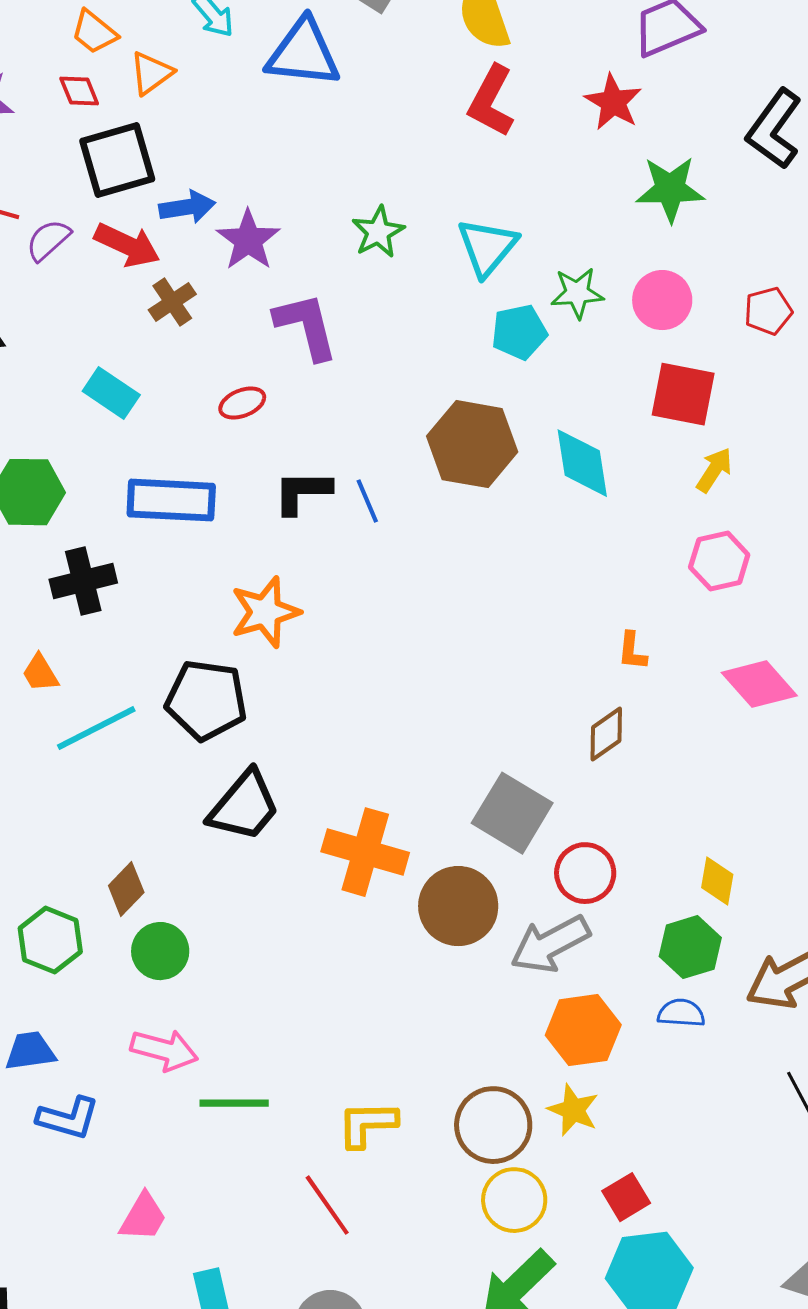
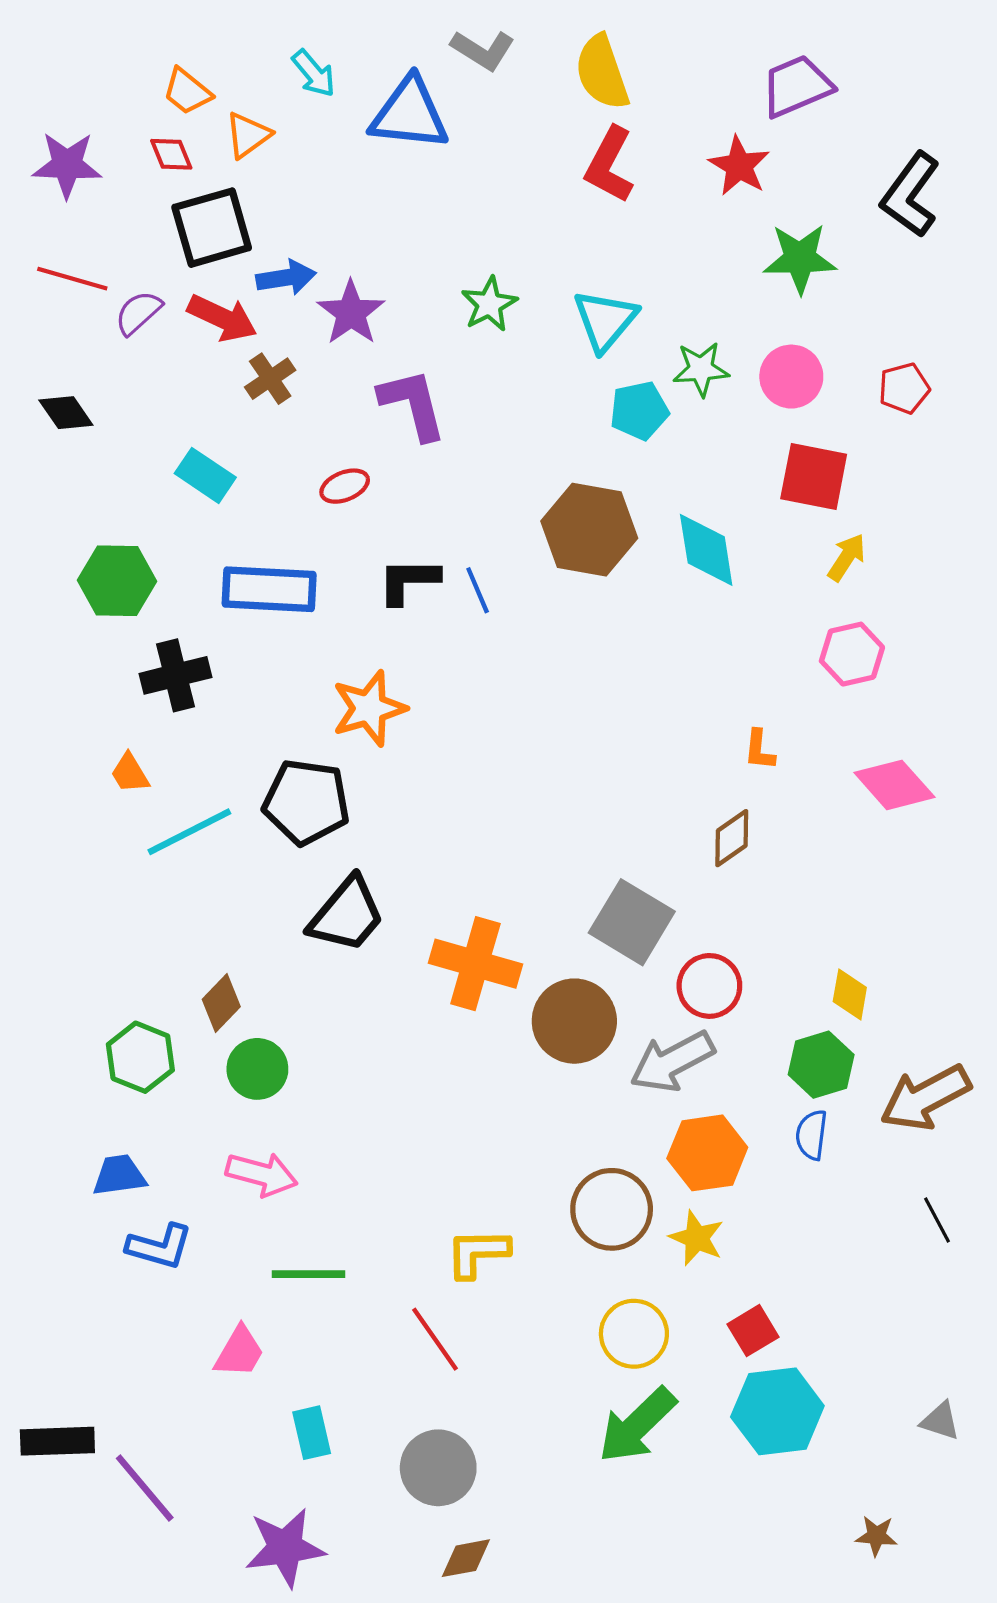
blue semicircle: (681, 1013) -> (812, 1135), turned -87
green line: (234, 1103) -> (308, 1274), moved
brown circle: (493, 1125) -> (612, 1209), moved

